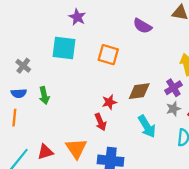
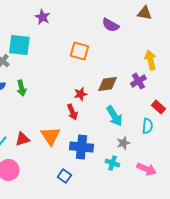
purple star: (77, 17) -> (42, 17), moved
cyan square: (64, 48) -> (19, 45), moved
gray star: (173, 109) -> (123, 143), moved

